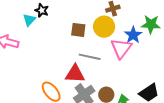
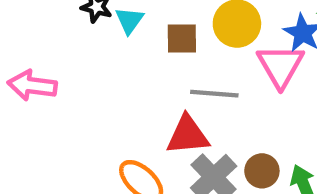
cyan triangle: (29, 20) -> (129, 20), moved

